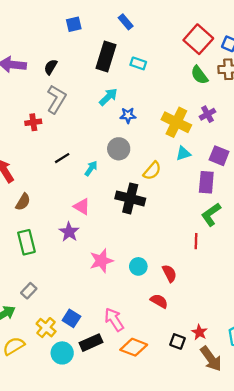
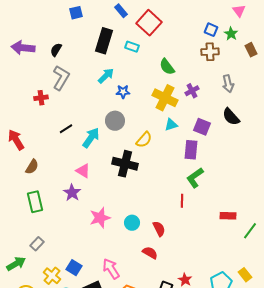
red square: (198, 39) -> (149, 23), moved
green semicircle: (199, 75) -> (167, 67), moved
cyan arrow: (91, 168) -> (91, 138), size x1.5

